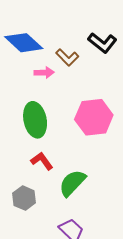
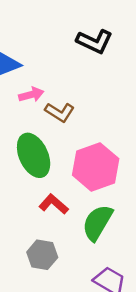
brown L-shape: (67, 57) -> (60, 112), moved
pink hexagon: (94, 117) -> (96, 167), moved

